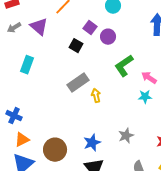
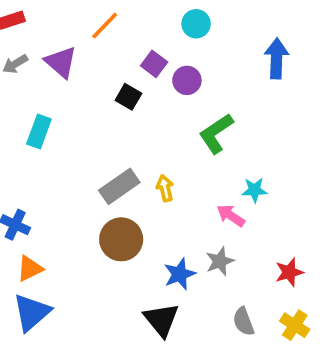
pink arrow: (149, 78) -> (231, 216), moved
gray rectangle: (78, 83) -> (119, 186), moved
blue star: (92, 143) -> (180, 274), moved
brown circle: (55, 150) -> (121, 239), moved

